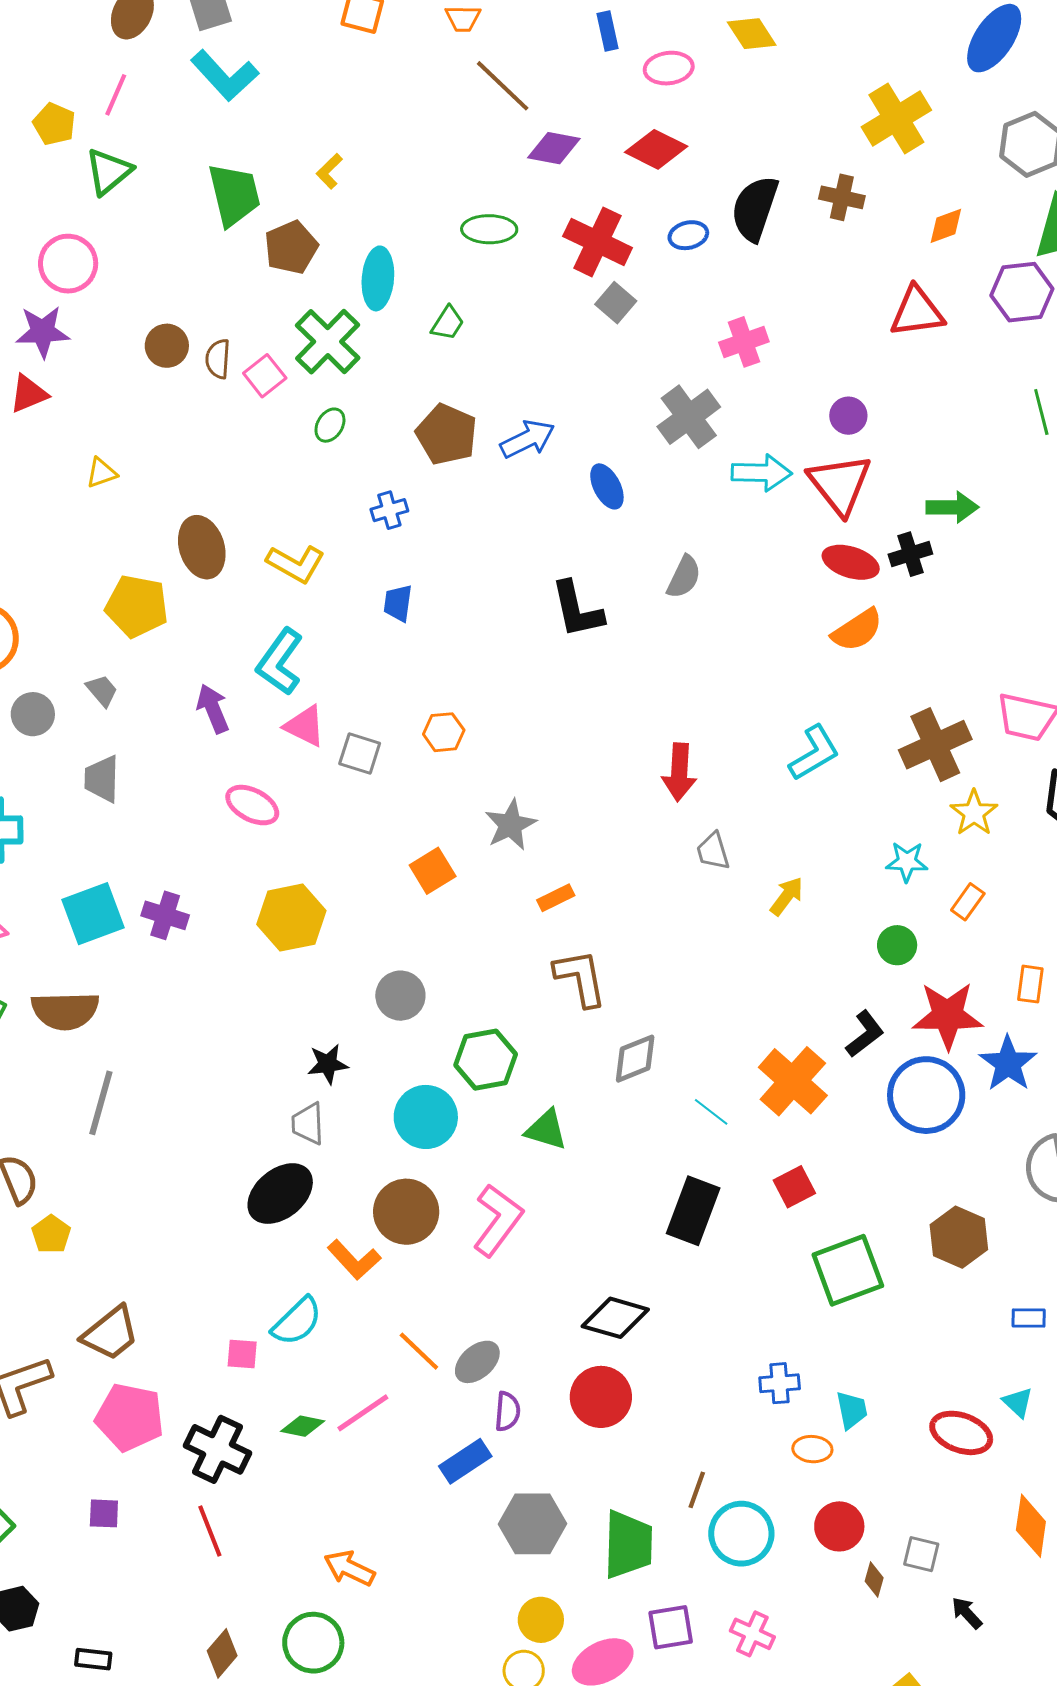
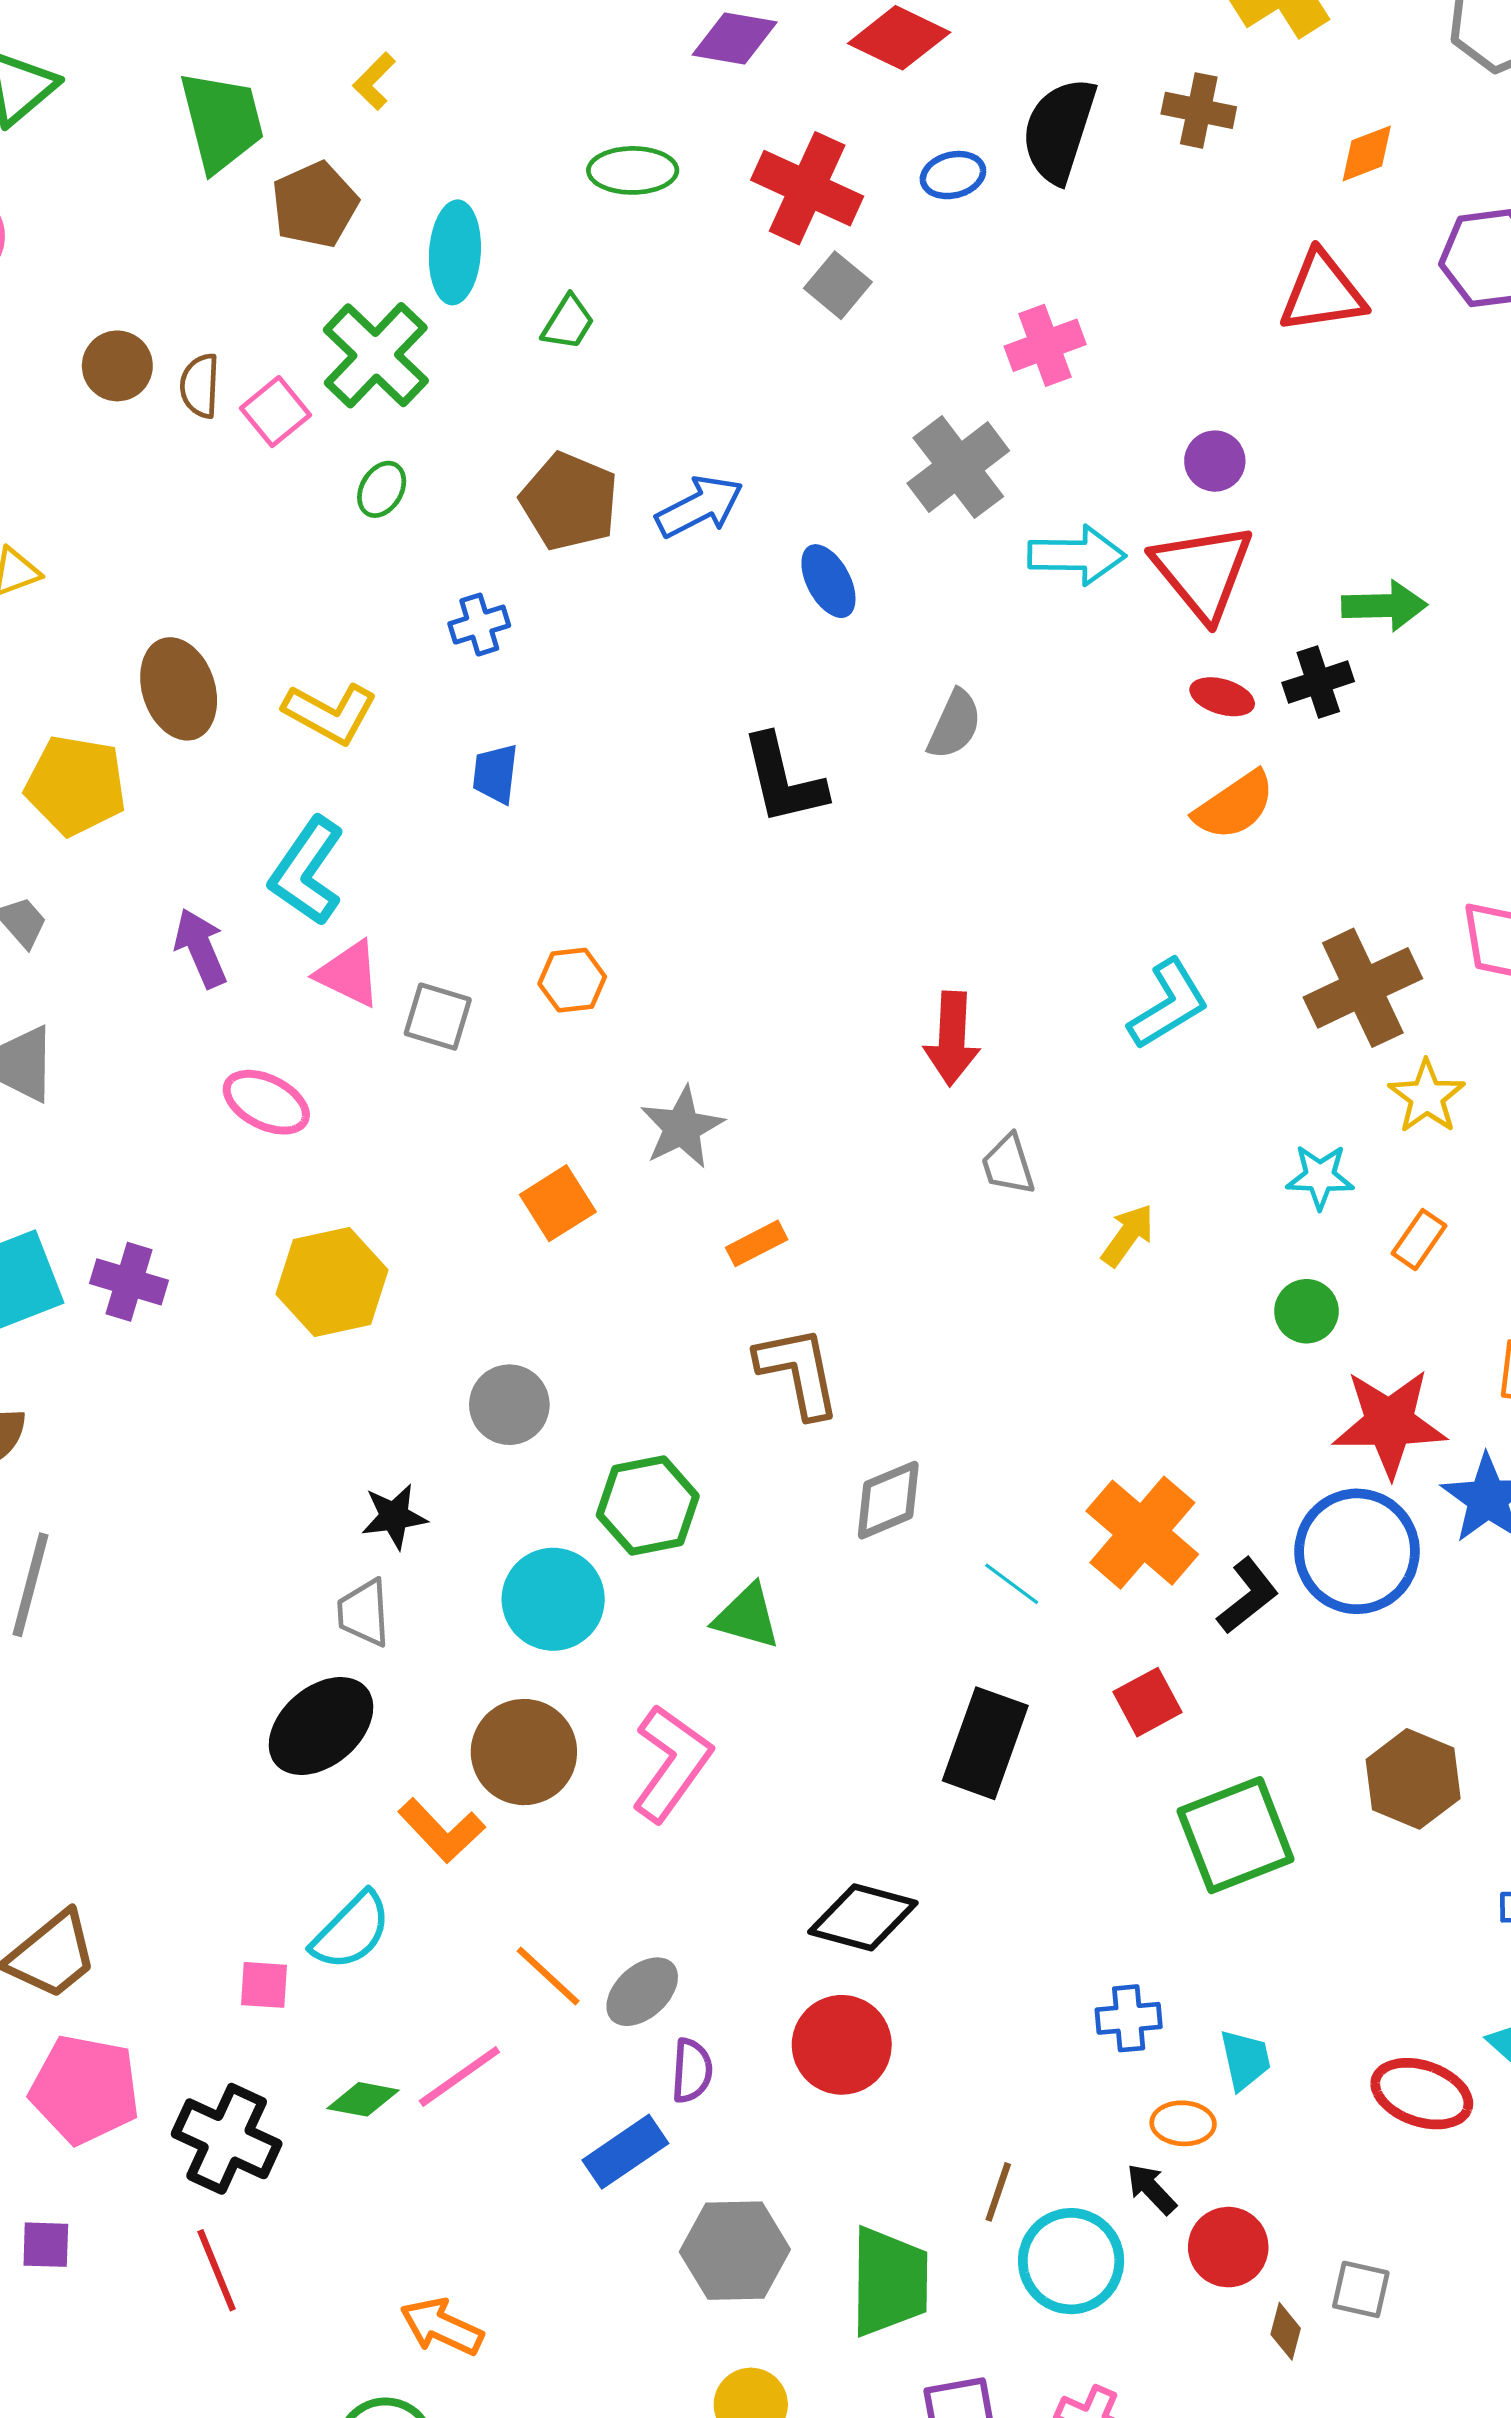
red ellipse: (851, 562) -> (1222, 697), size x0.7
black L-shape: (865, 1034) -> (1248, 1596), moved
black arrow: (967, 1613) -> (1151, 2189), moved

